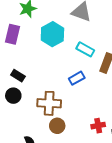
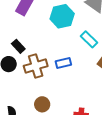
blue rectangle: (77, 78) -> (63, 63), moved
brown cross: (49, 103) -> (36, 66), moved, turned -35

